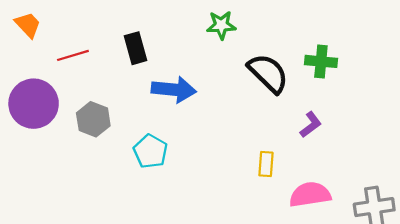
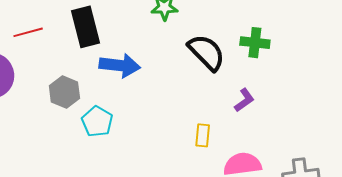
black rectangle: (135, 48) -> (85, 27), size x1.4
gray hexagon: (93, 119) -> (64, 92), moved

